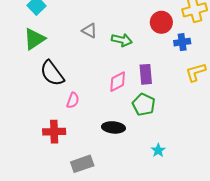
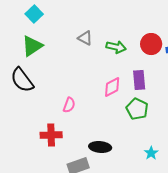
red circle: (161, 22) -> (151, 44), moved
black semicircle: (52, 73) -> (22, 80), moved
black ellipse: (113, 127) -> (100, 147), moved

